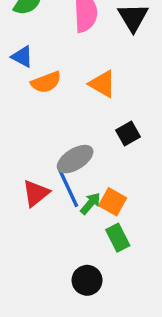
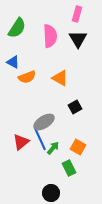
orange square: (113, 202) -> (78, 147), moved

